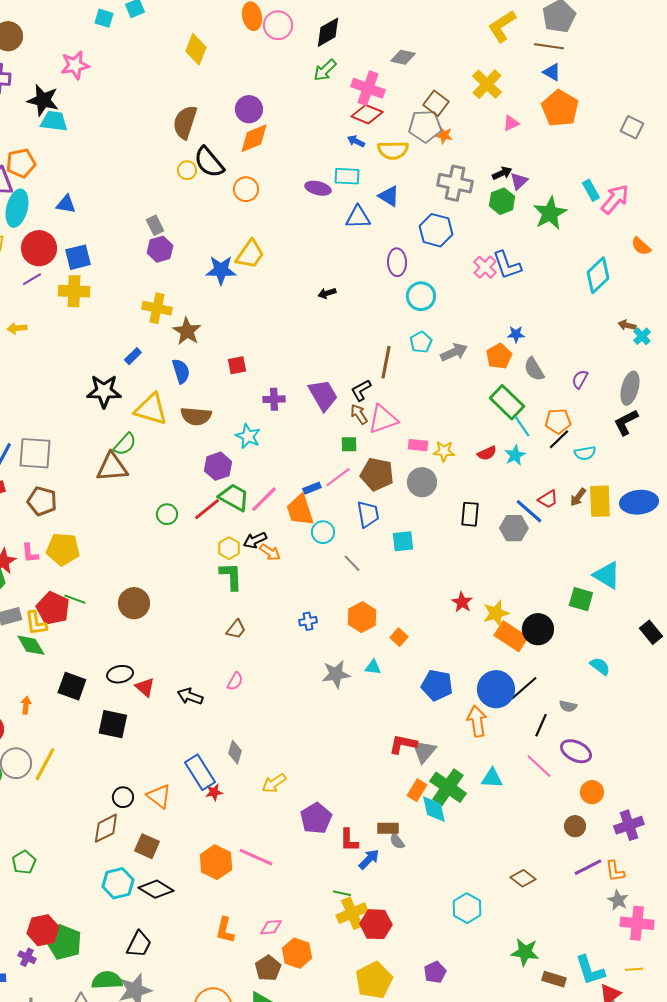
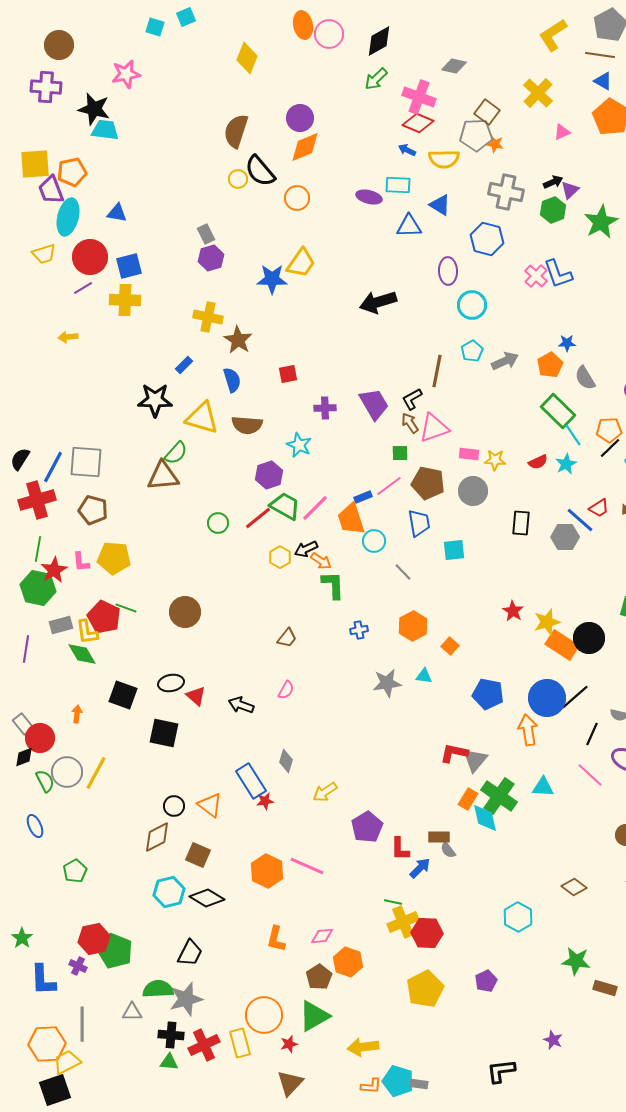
black arrow: (327, 293) -> (378, 302), size x2.0
green L-shape: (231, 576) -> (333, 585), moved

